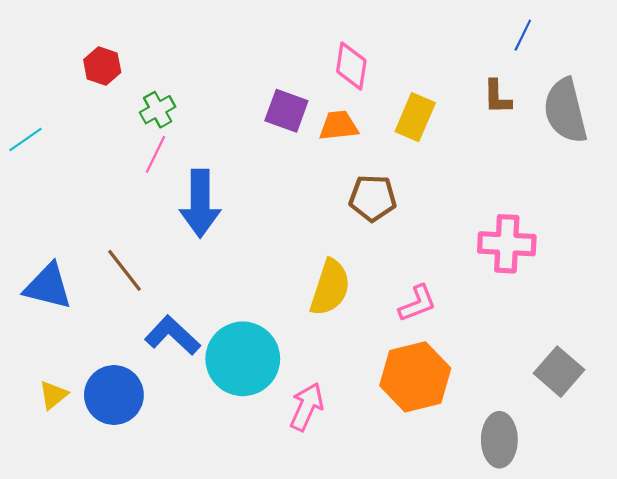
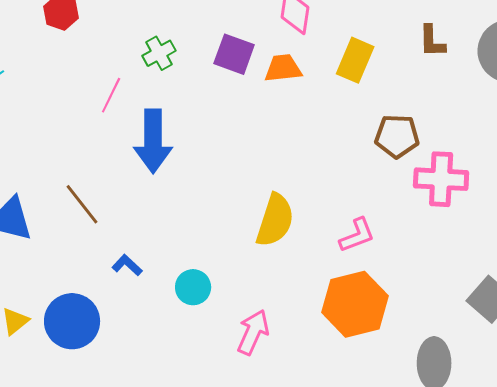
green cross: (158, 110) -> (159, 53), moved
brown pentagon: (373, 198) -> (397, 136), moved
blue L-shape: (172, 335) -> (127, 265), size x0.6
cyan circle: (243, 359) -> (193, 287), size x0.5

